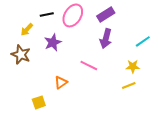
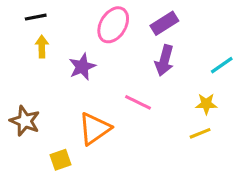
black line: (47, 14) -> (36, 17), moved
yellow arrow: (27, 29) -> (42, 47), turned 136
brown star: (21, 54) -> (25, 121), moved
orange triangle: (61, 82) -> (95, 129), size x1.6

